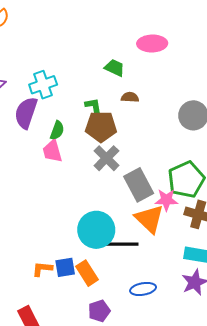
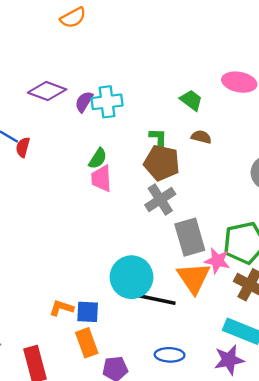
purple semicircle: (26, 113) -> (84, 102), moved, size x0.6
green semicircle: (57, 130) -> (98, 158), moved
orange rectangle: (87, 273) -> (87, 343), moved

